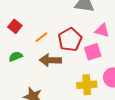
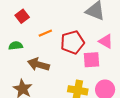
brown arrow: (50, 60) -> (39, 65), moved

